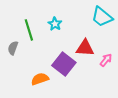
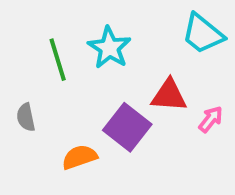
cyan star: (55, 24) -> (109, 48), size x1.5
gray semicircle: (13, 48) -> (26, 117), moved, turned -32

